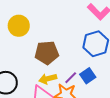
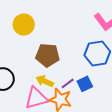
yellow arrow: (48, 79) -> (45, 81), turned 30

